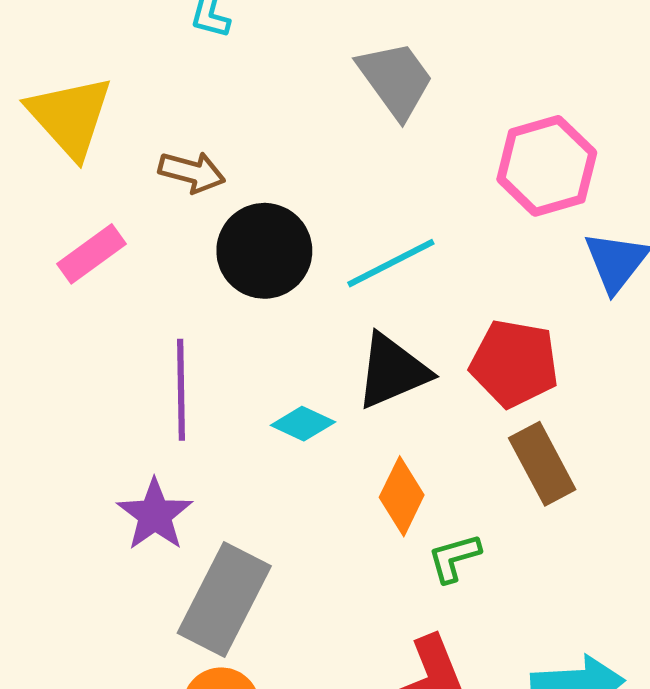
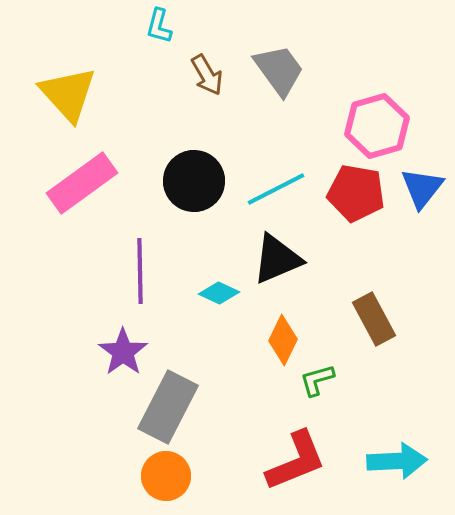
brown arrow: (192, 172) -> (207, 75), moved, turned 45
pink rectangle: (91, 254) -> (82, 183), size x1.6
red pentagon: (514, 363) -> (356, 193), moved

